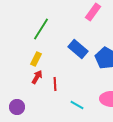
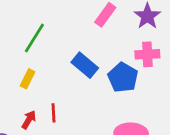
red arrow: (37, 77) -> (29, 120), moved

